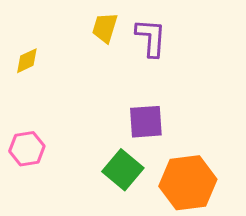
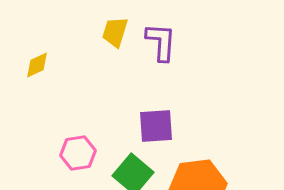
pink hexagon: (27, 149) -> (78, 153), moved

